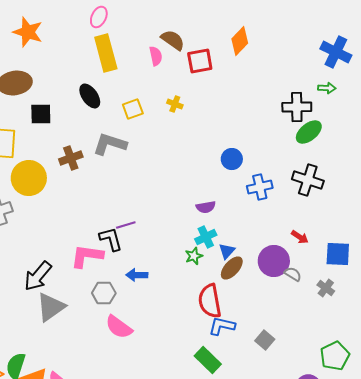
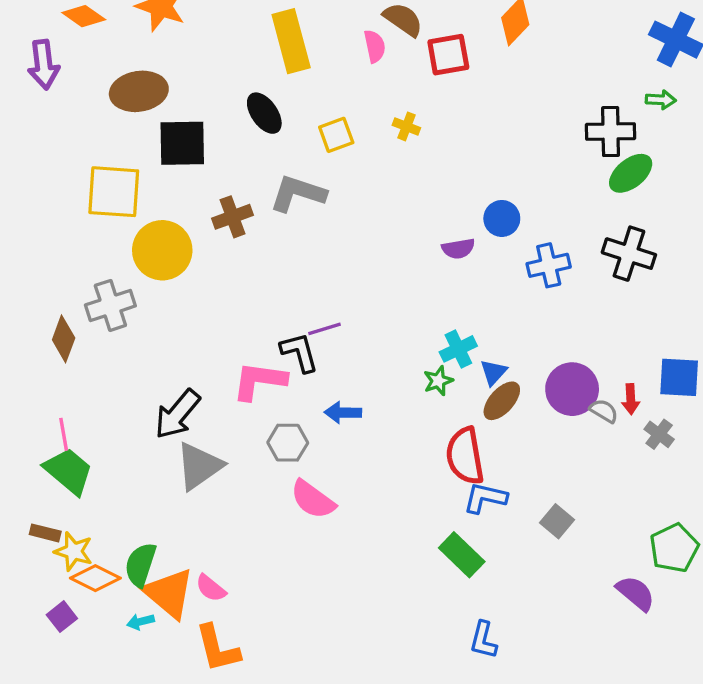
black square: (41, 114) -> (182, 143), size x1.4
purple semicircle: (206, 207) -> (458, 249), moved
red arrow: (300, 237) -> (631, 399), moved, turned 54

